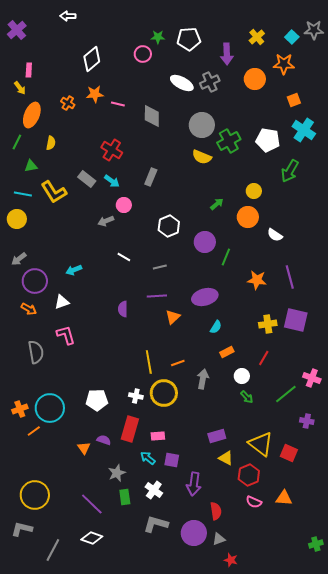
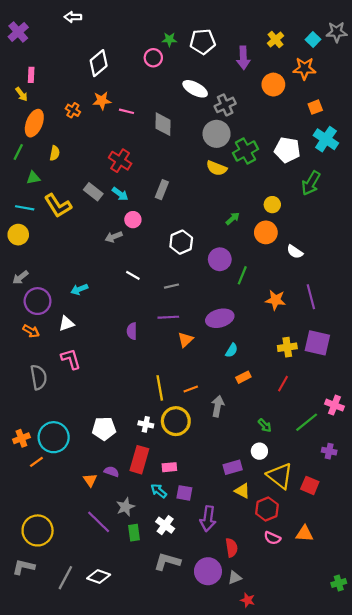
gray cross: (210, 82) -> (225, 105), moved
white circle: (242, 376) -> (259, 451), moved
purple line: (92, 504) -> (99, 522), moved
gray line: (53, 550) -> (65, 578), moved

